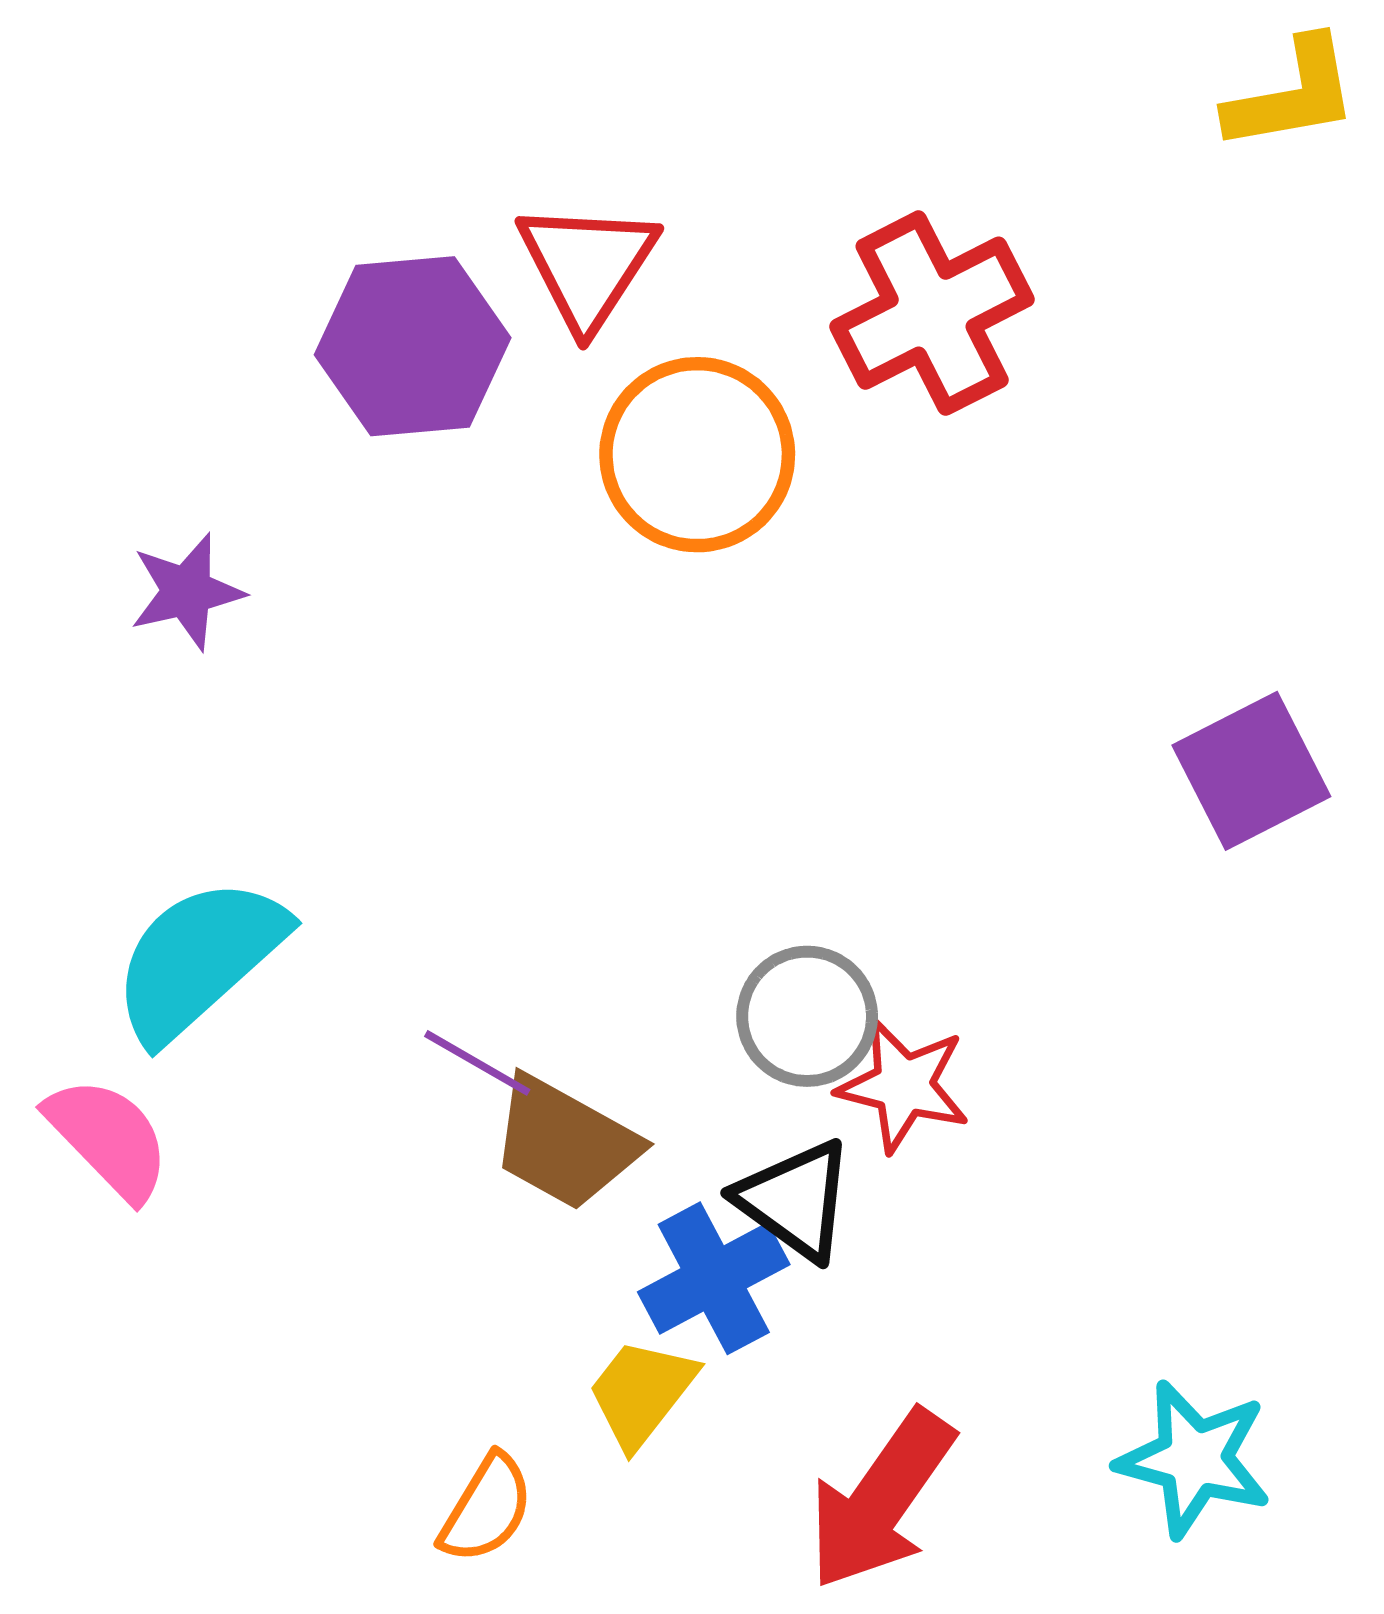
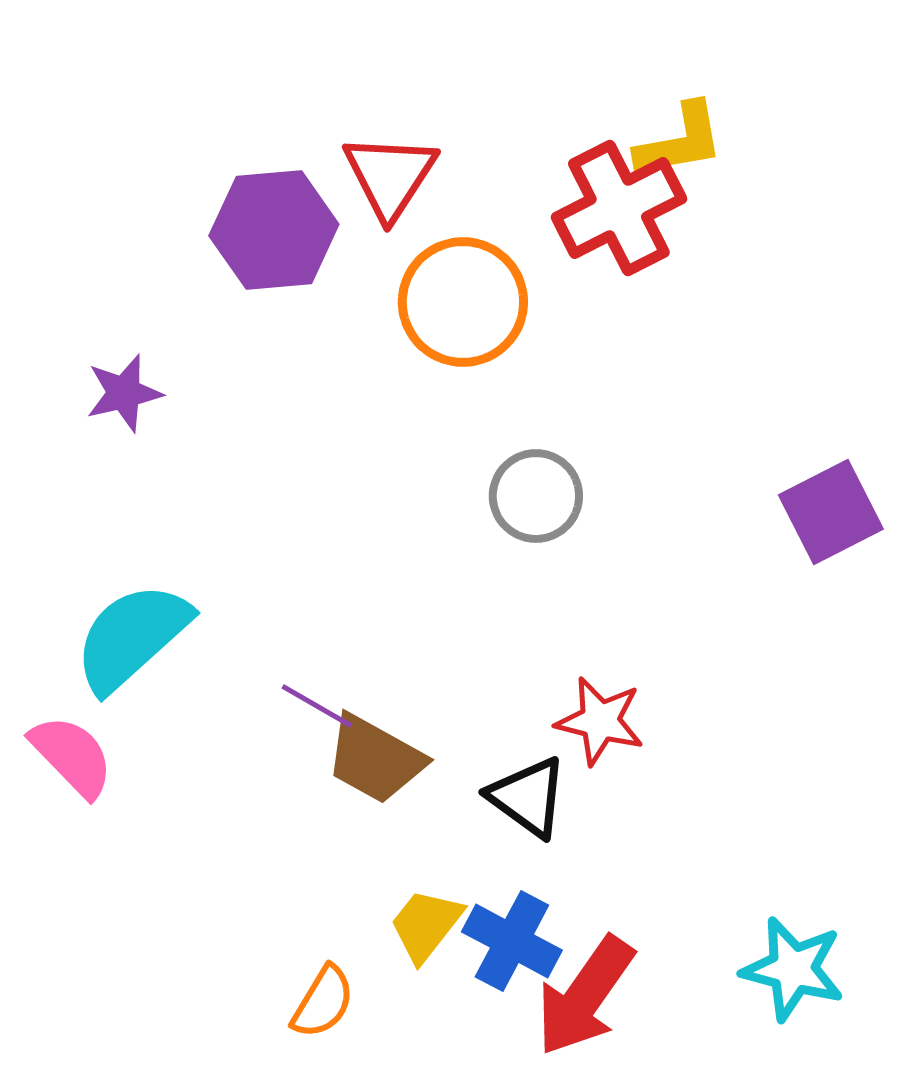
yellow L-shape: (1292, 95) -> (680, 141), moved
gray circle: (807, 1016) -> (536, 496), moved
blue cross: (714, 1278) -> (512, 941), moved, turned -34

